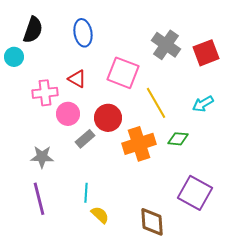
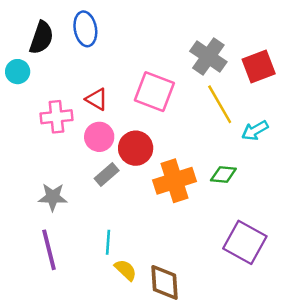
blue ellipse: (83, 33) -> (85, 29), moved
yellow line: (156, 103) -> (220, 104), moved
pink circle: (68, 114) -> (99, 137), moved
brown diamond: (152, 222) -> (164, 282), moved

